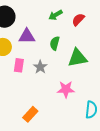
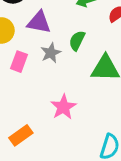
gray star: (40, 67) -> (51, 53), moved
pink star: (66, 89) -> (63, 107), moved, turned 30

